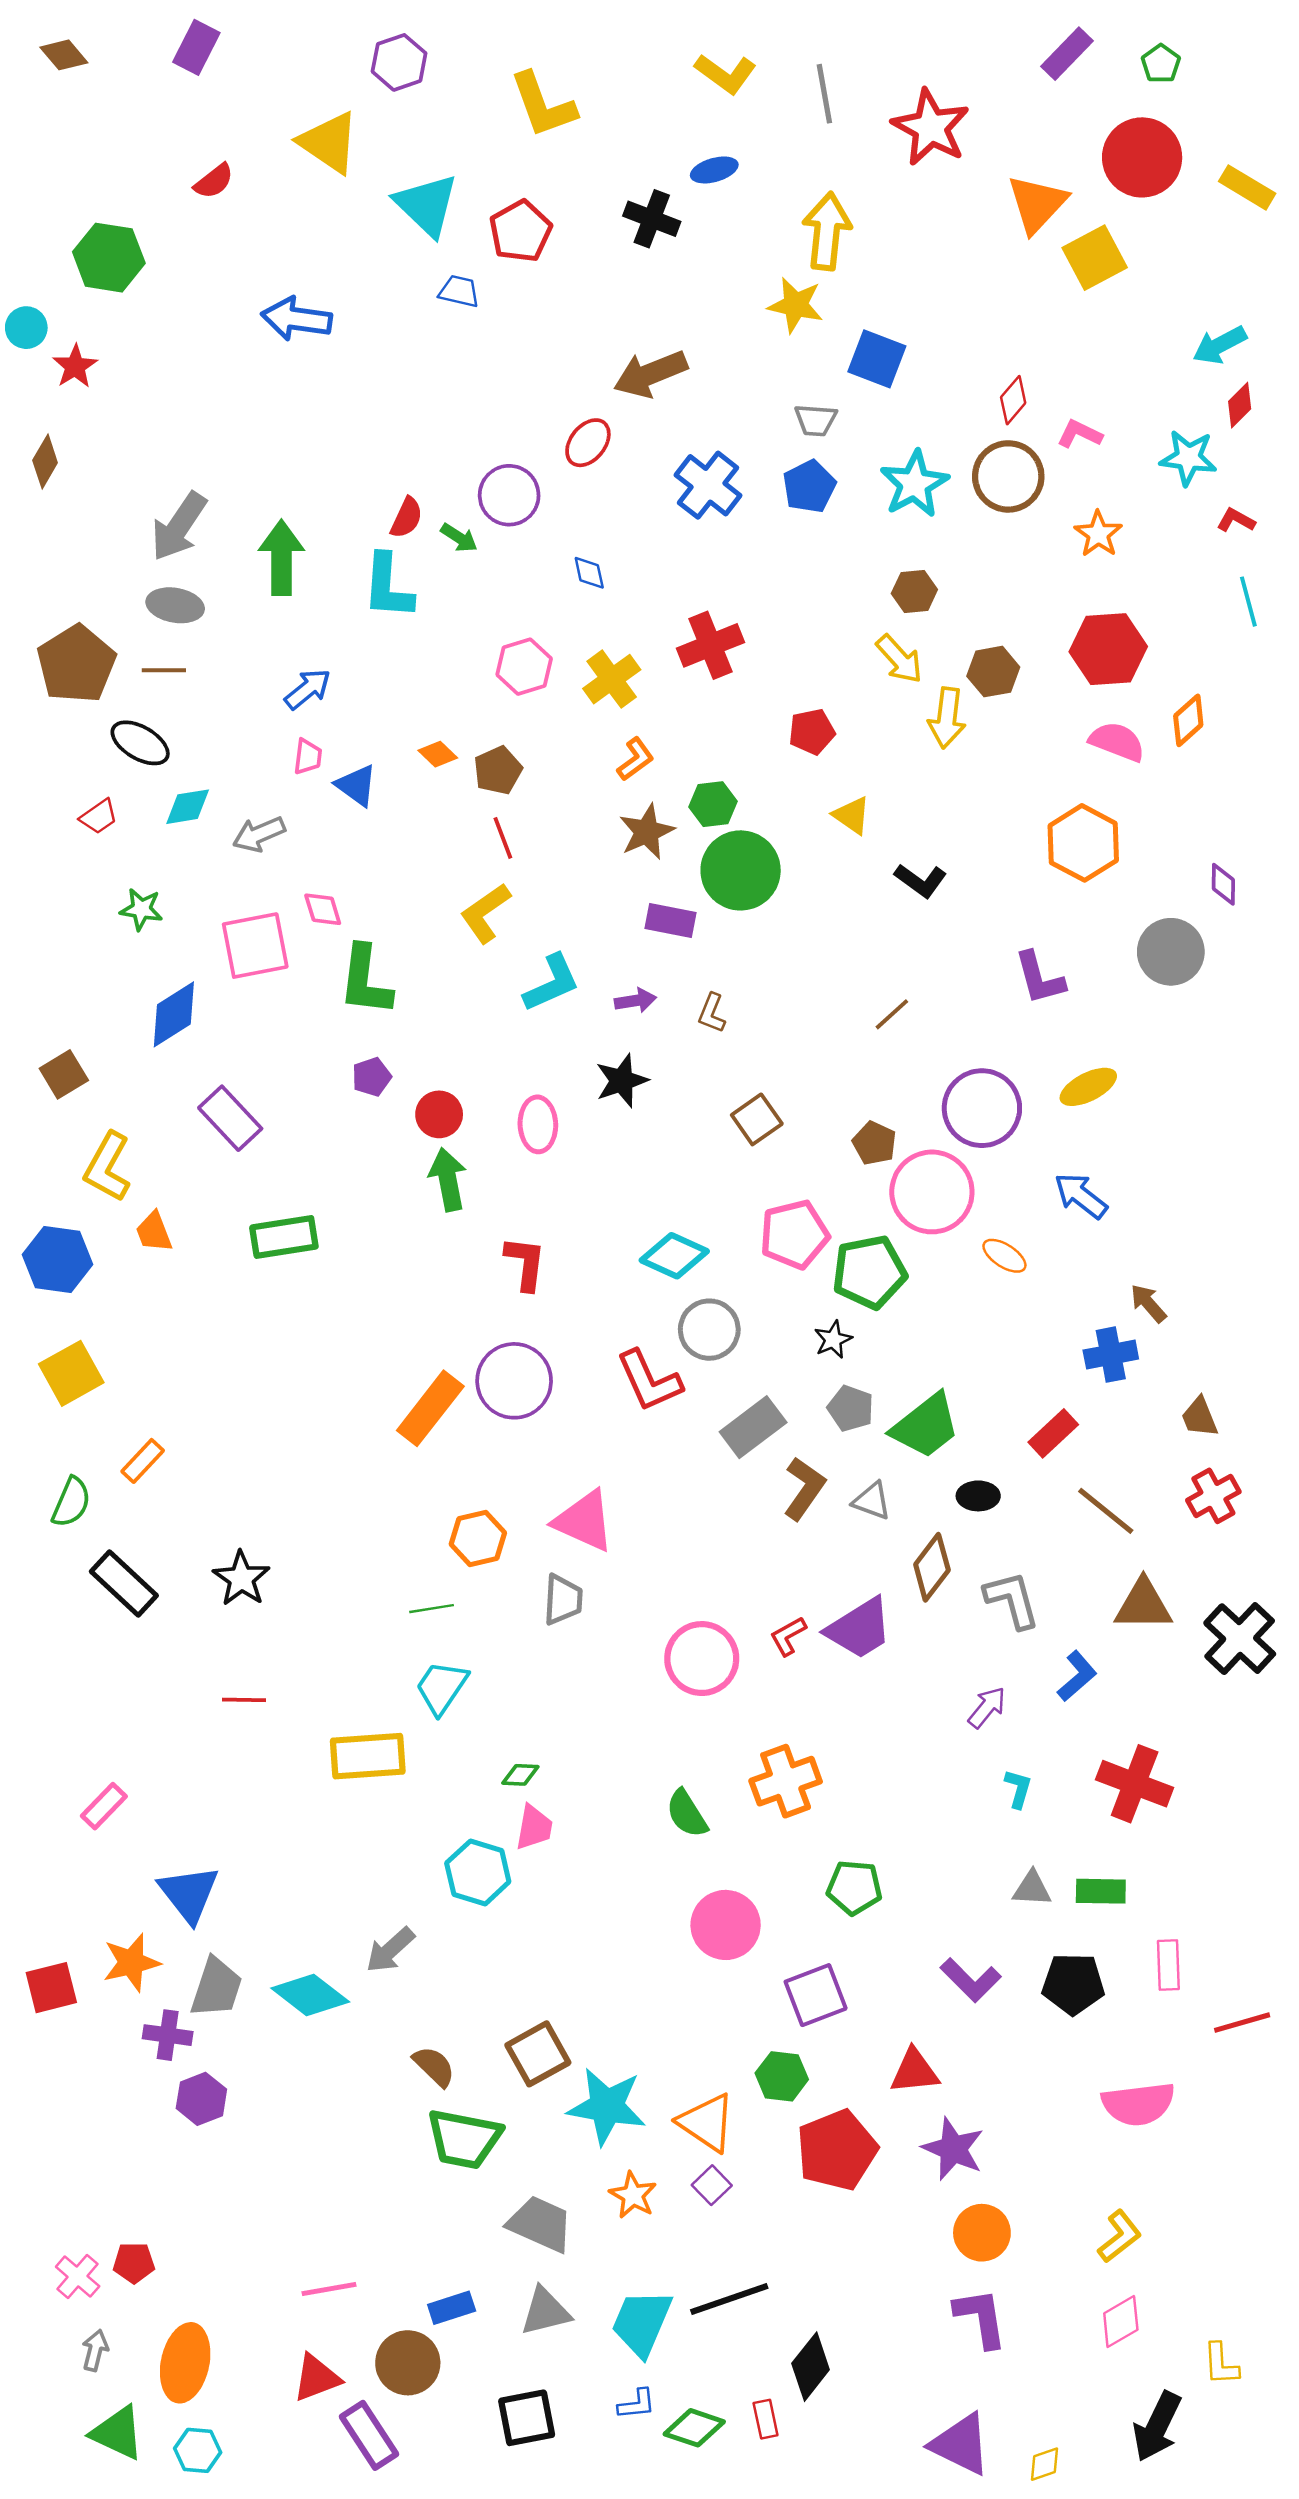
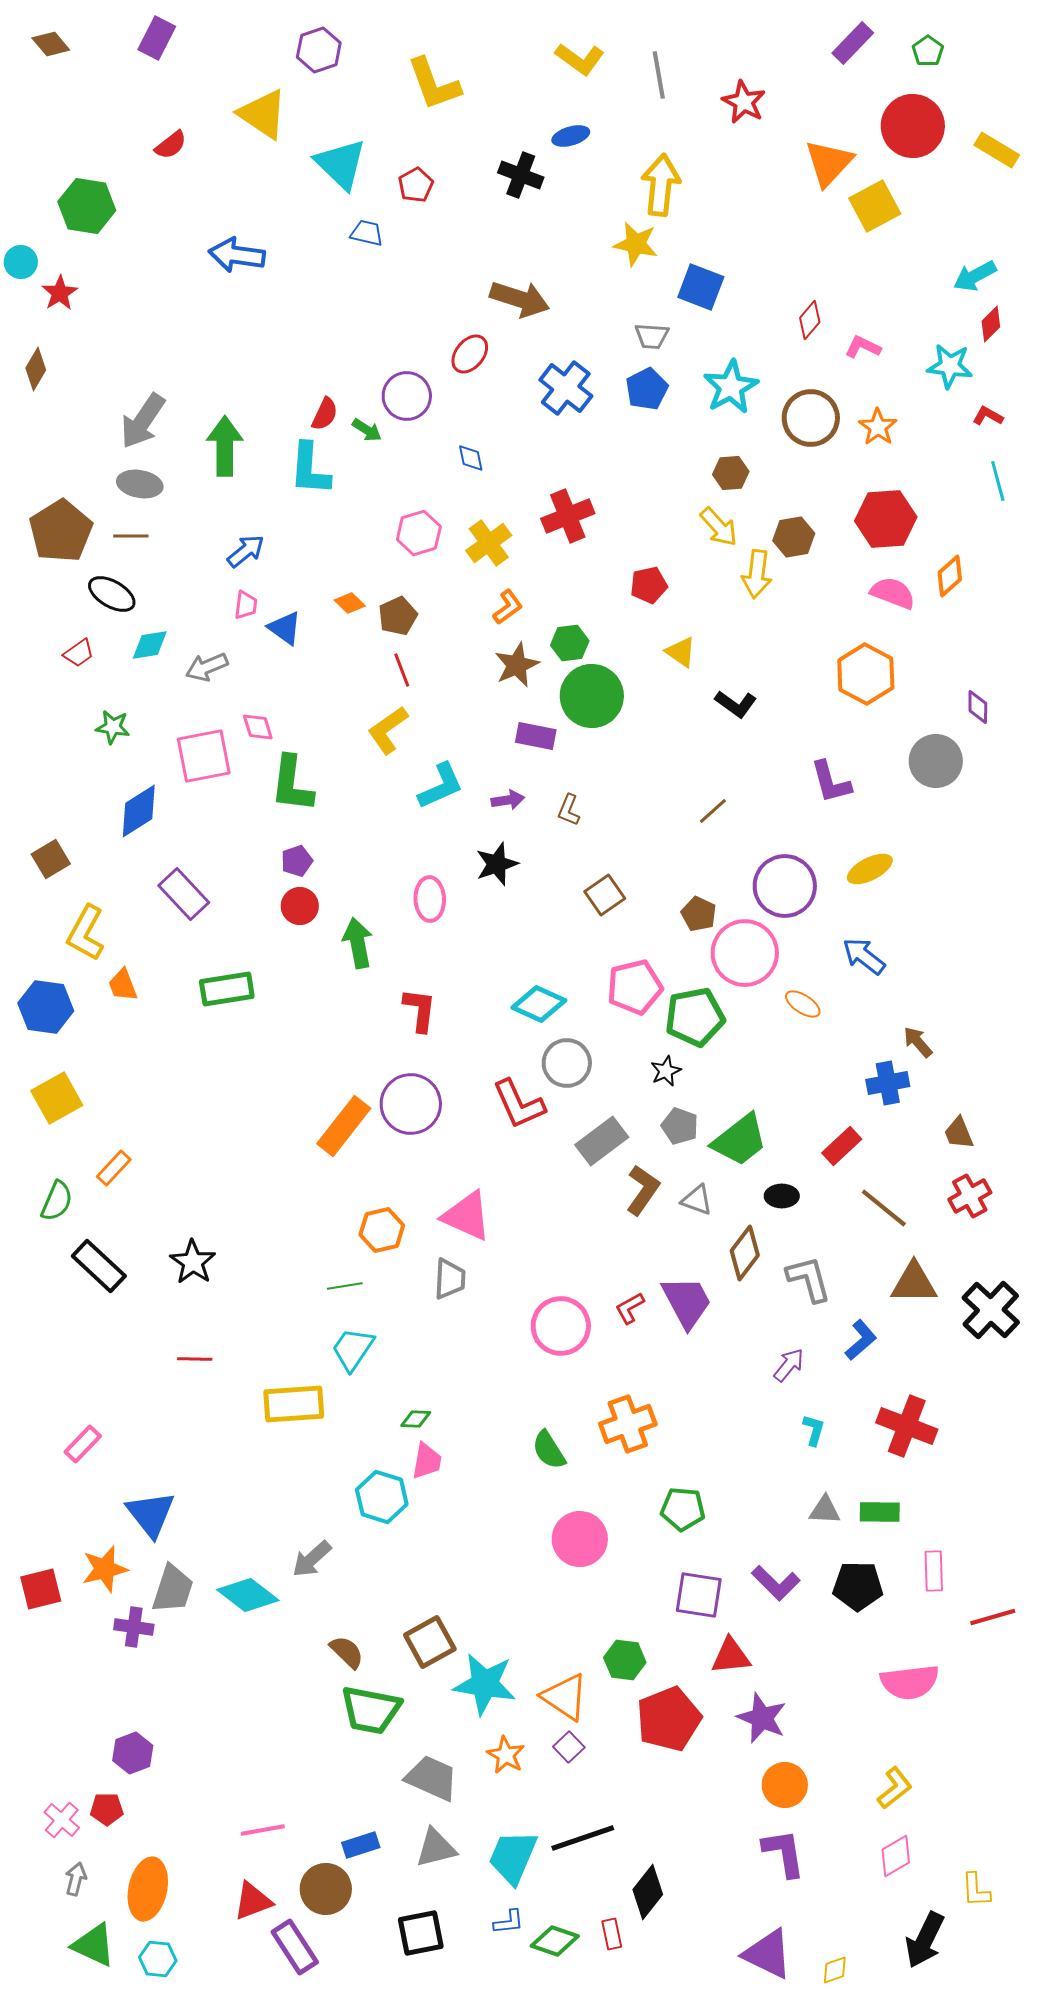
red star: (931, 127) -> (744, 102), size x0.7
red pentagon: (520, 231) -> (416, 185), size x0.7
brown arrow: (650, 374) -> (520, 299), turned -140
brown circle: (1008, 476) -> (811, 418), moved
red circle: (439, 1114) -> (300, 906), moved
purple trapezoid: (859, 1629) -> (687, 1302), turned -86
purple square: (816, 1995) -> (699, 1595), moved, turned 30
purple hexagon: (201, 2099) -> (133, 1753), moved

